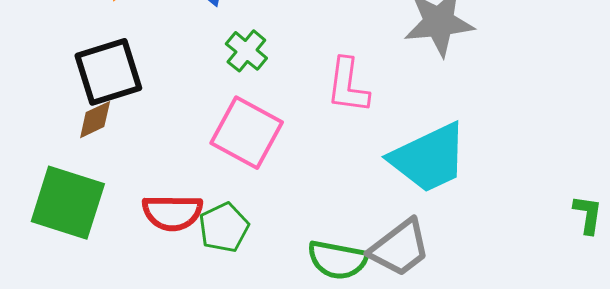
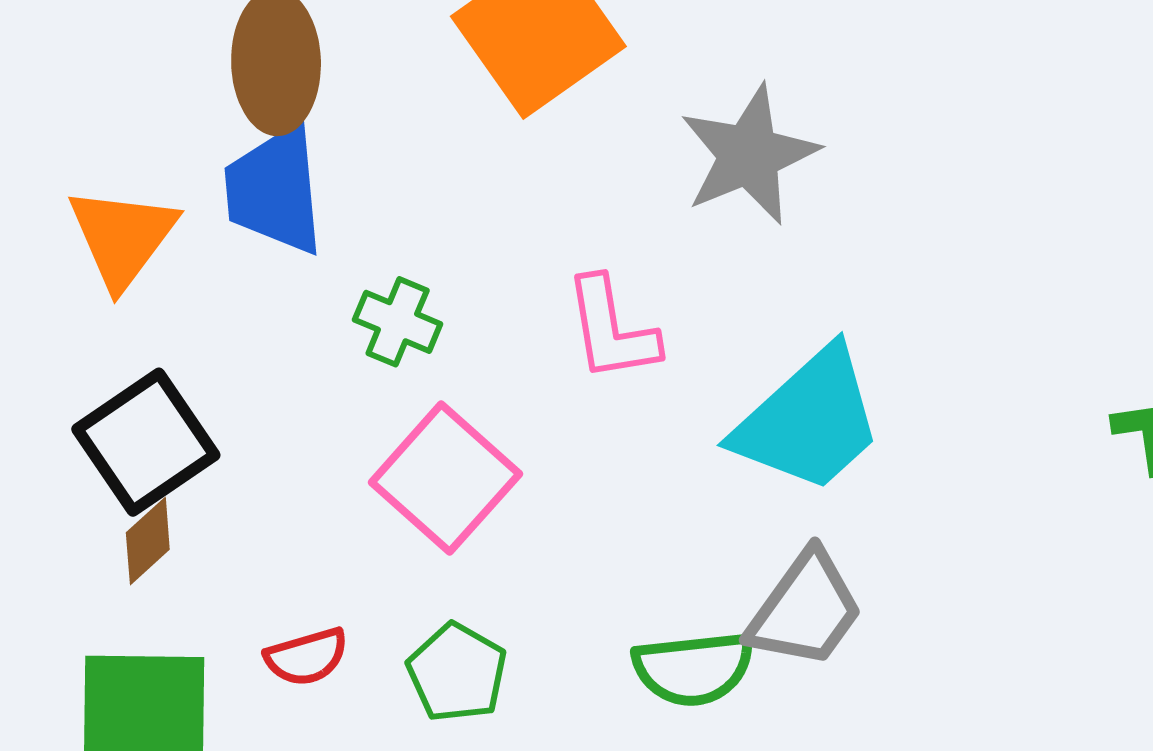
pink square: (247, 133) -> (445, 478), turned 30
red semicircle: (172, 213) -> (307, 657), moved, size x0.7

